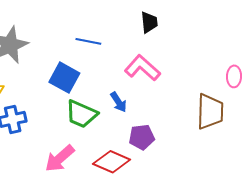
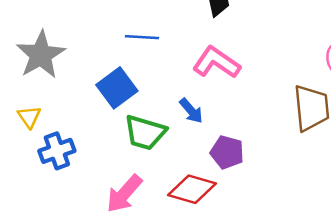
blue square: (64, 78) -> (117, 88), turned 32
purple pentagon: (142, 137) -> (227, 152), turned 30

